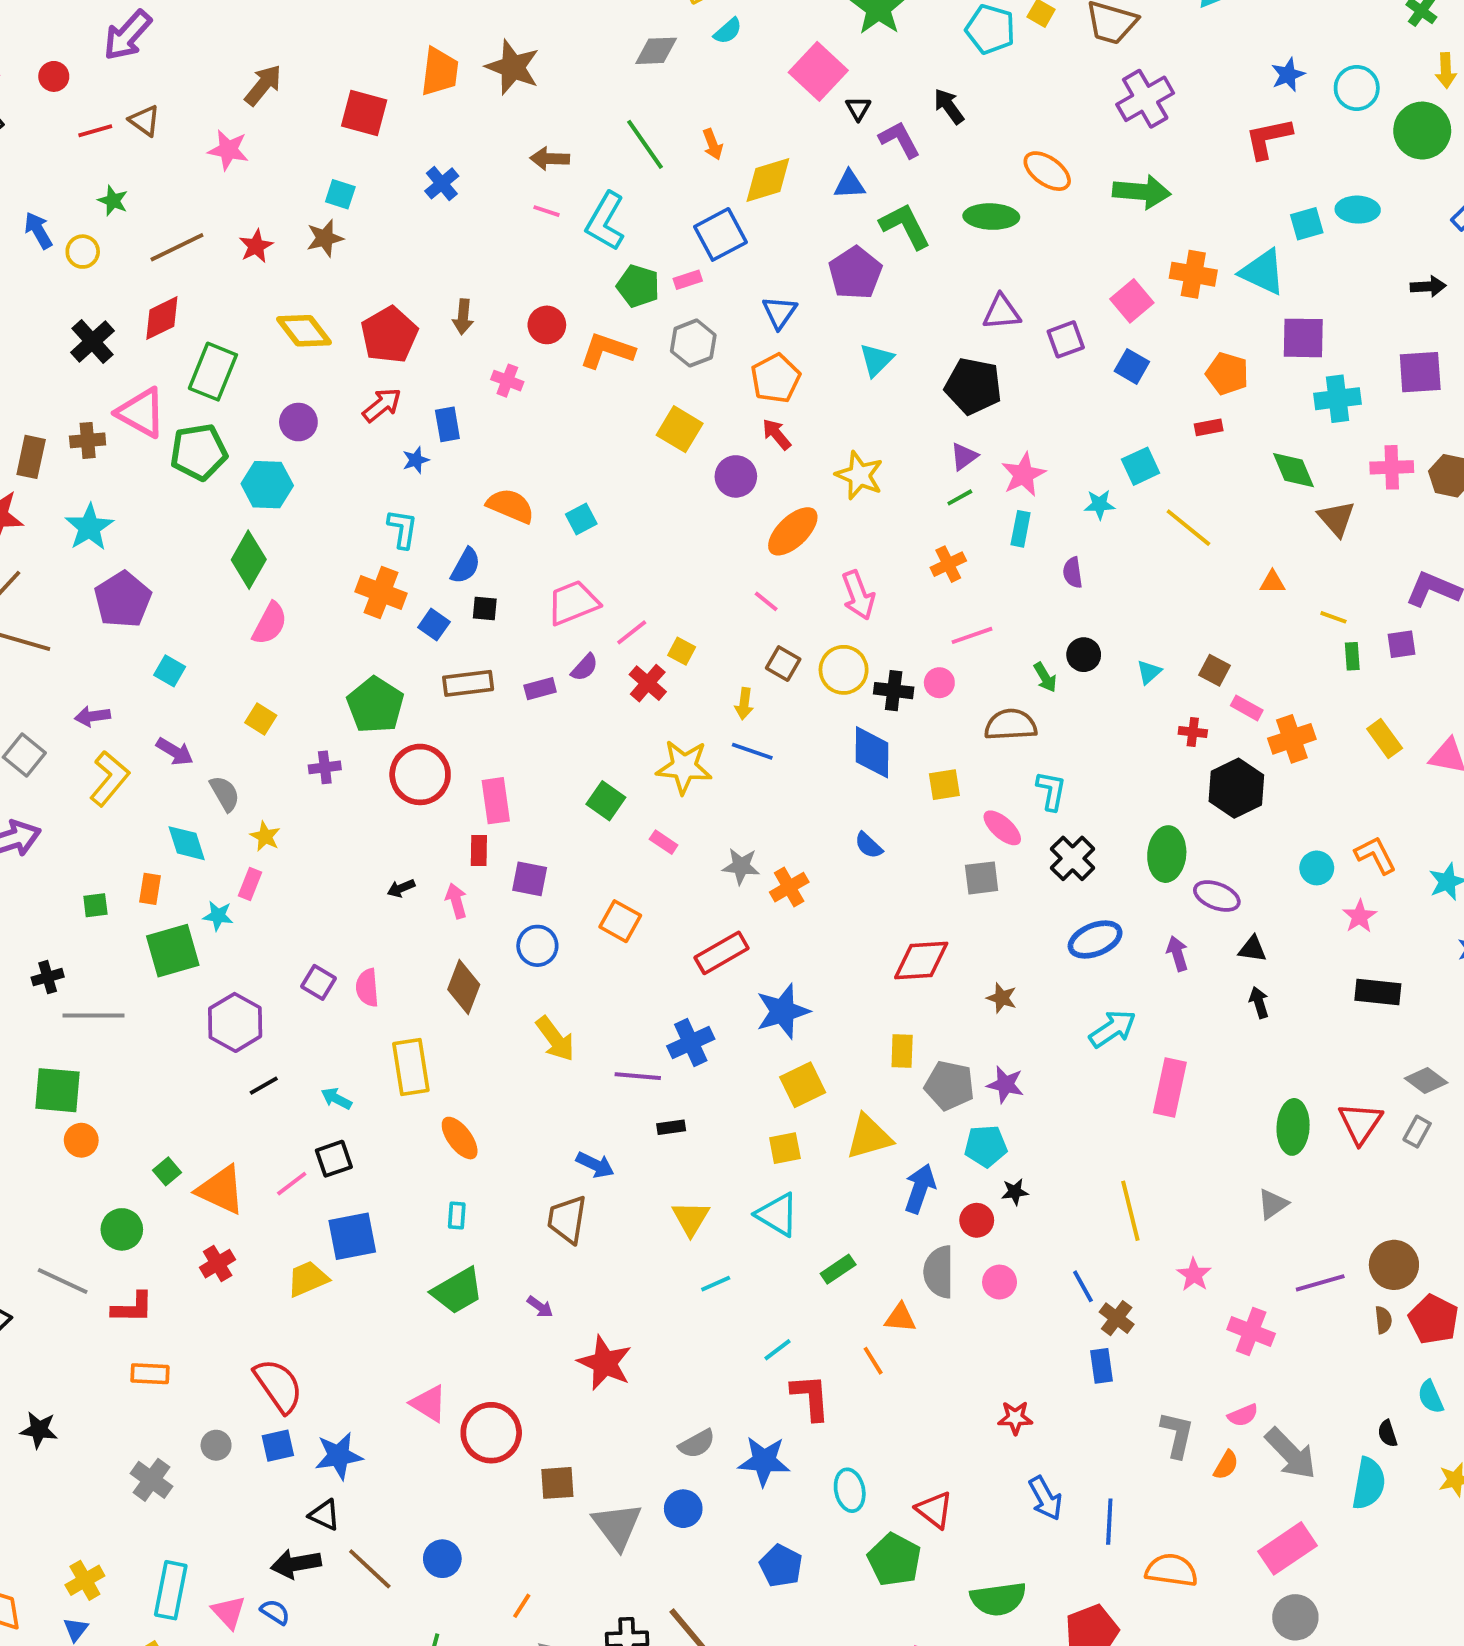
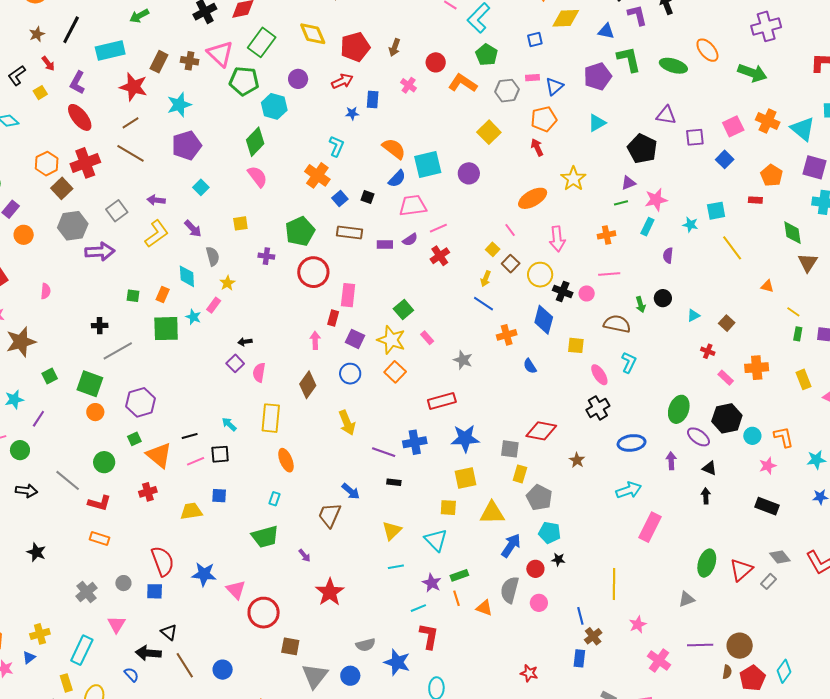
blue square: (720, 234) -> (535, 39), size x0.6
pink rectangle: (688, 280) -> (532, 78), moved
purple circle: (736, 476) -> (469, 173), moved
cyan square: (581, 519) -> (428, 165), size x1.8
blue semicircle: (466, 566) -> (397, 179), moved
pink semicircle: (270, 623) -> (257, 177), turned -80
yellow square: (682, 651) -> (493, 249), moved
pink rectangle: (1247, 708) -> (726, 378), moved
yellow square: (261, 719) -> (240, 223), turned 35
yellow star: (684, 767) -> (391, 340), moved
black hexagon: (1236, 788) -> (727, 418), moved
black cross: (1073, 858) -> (598, 408), moved
gray square: (982, 878) -> (510, 449), moved
orange cross: (789, 887) -> (507, 335), moved
black arrow: (401, 888) -> (245, 342), moved
gray line: (93, 1016) -> (118, 351), turned -44
purple hexagon: (235, 1022) -> (141, 402), moved
purple star: (1005, 1084) -> (432, 583), moved
black line: (264, 1086) -> (190, 436), moved
blue square: (352, 1236) -> (219, 496), size x0.6
orange line: (873, 1361) -> (457, 598), moved
blue star: (339, 1456) -> (204, 574), moved
pink triangle: (229, 1612) -> (117, 624), moved

